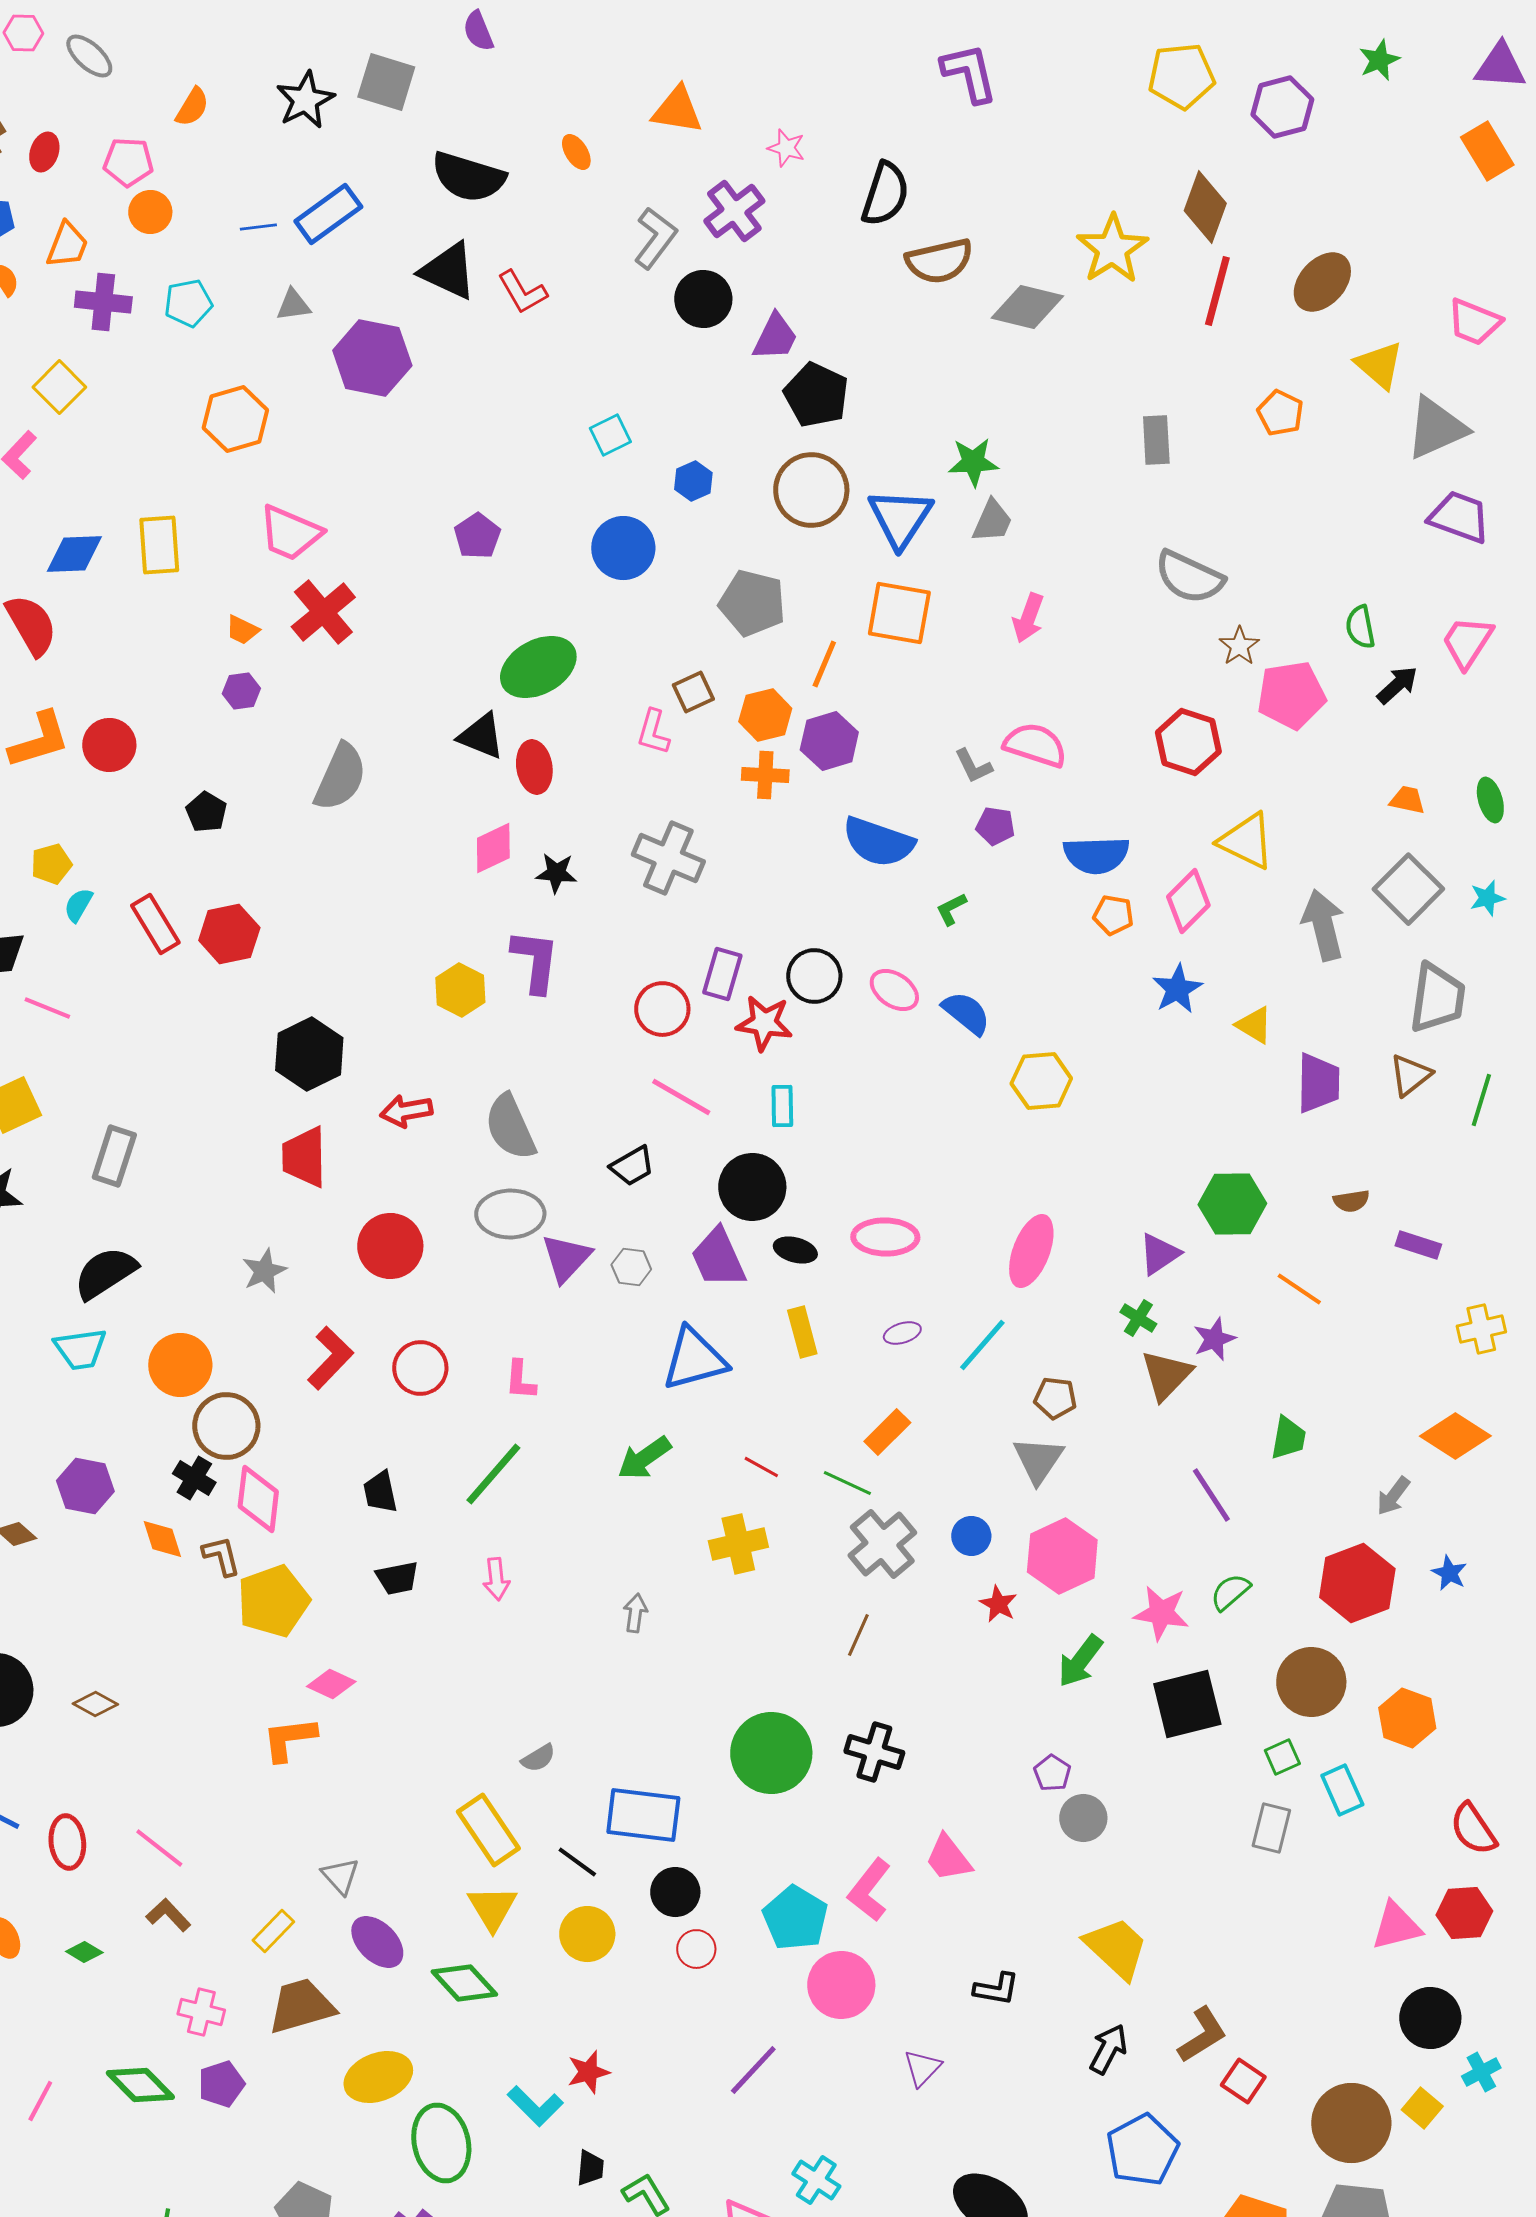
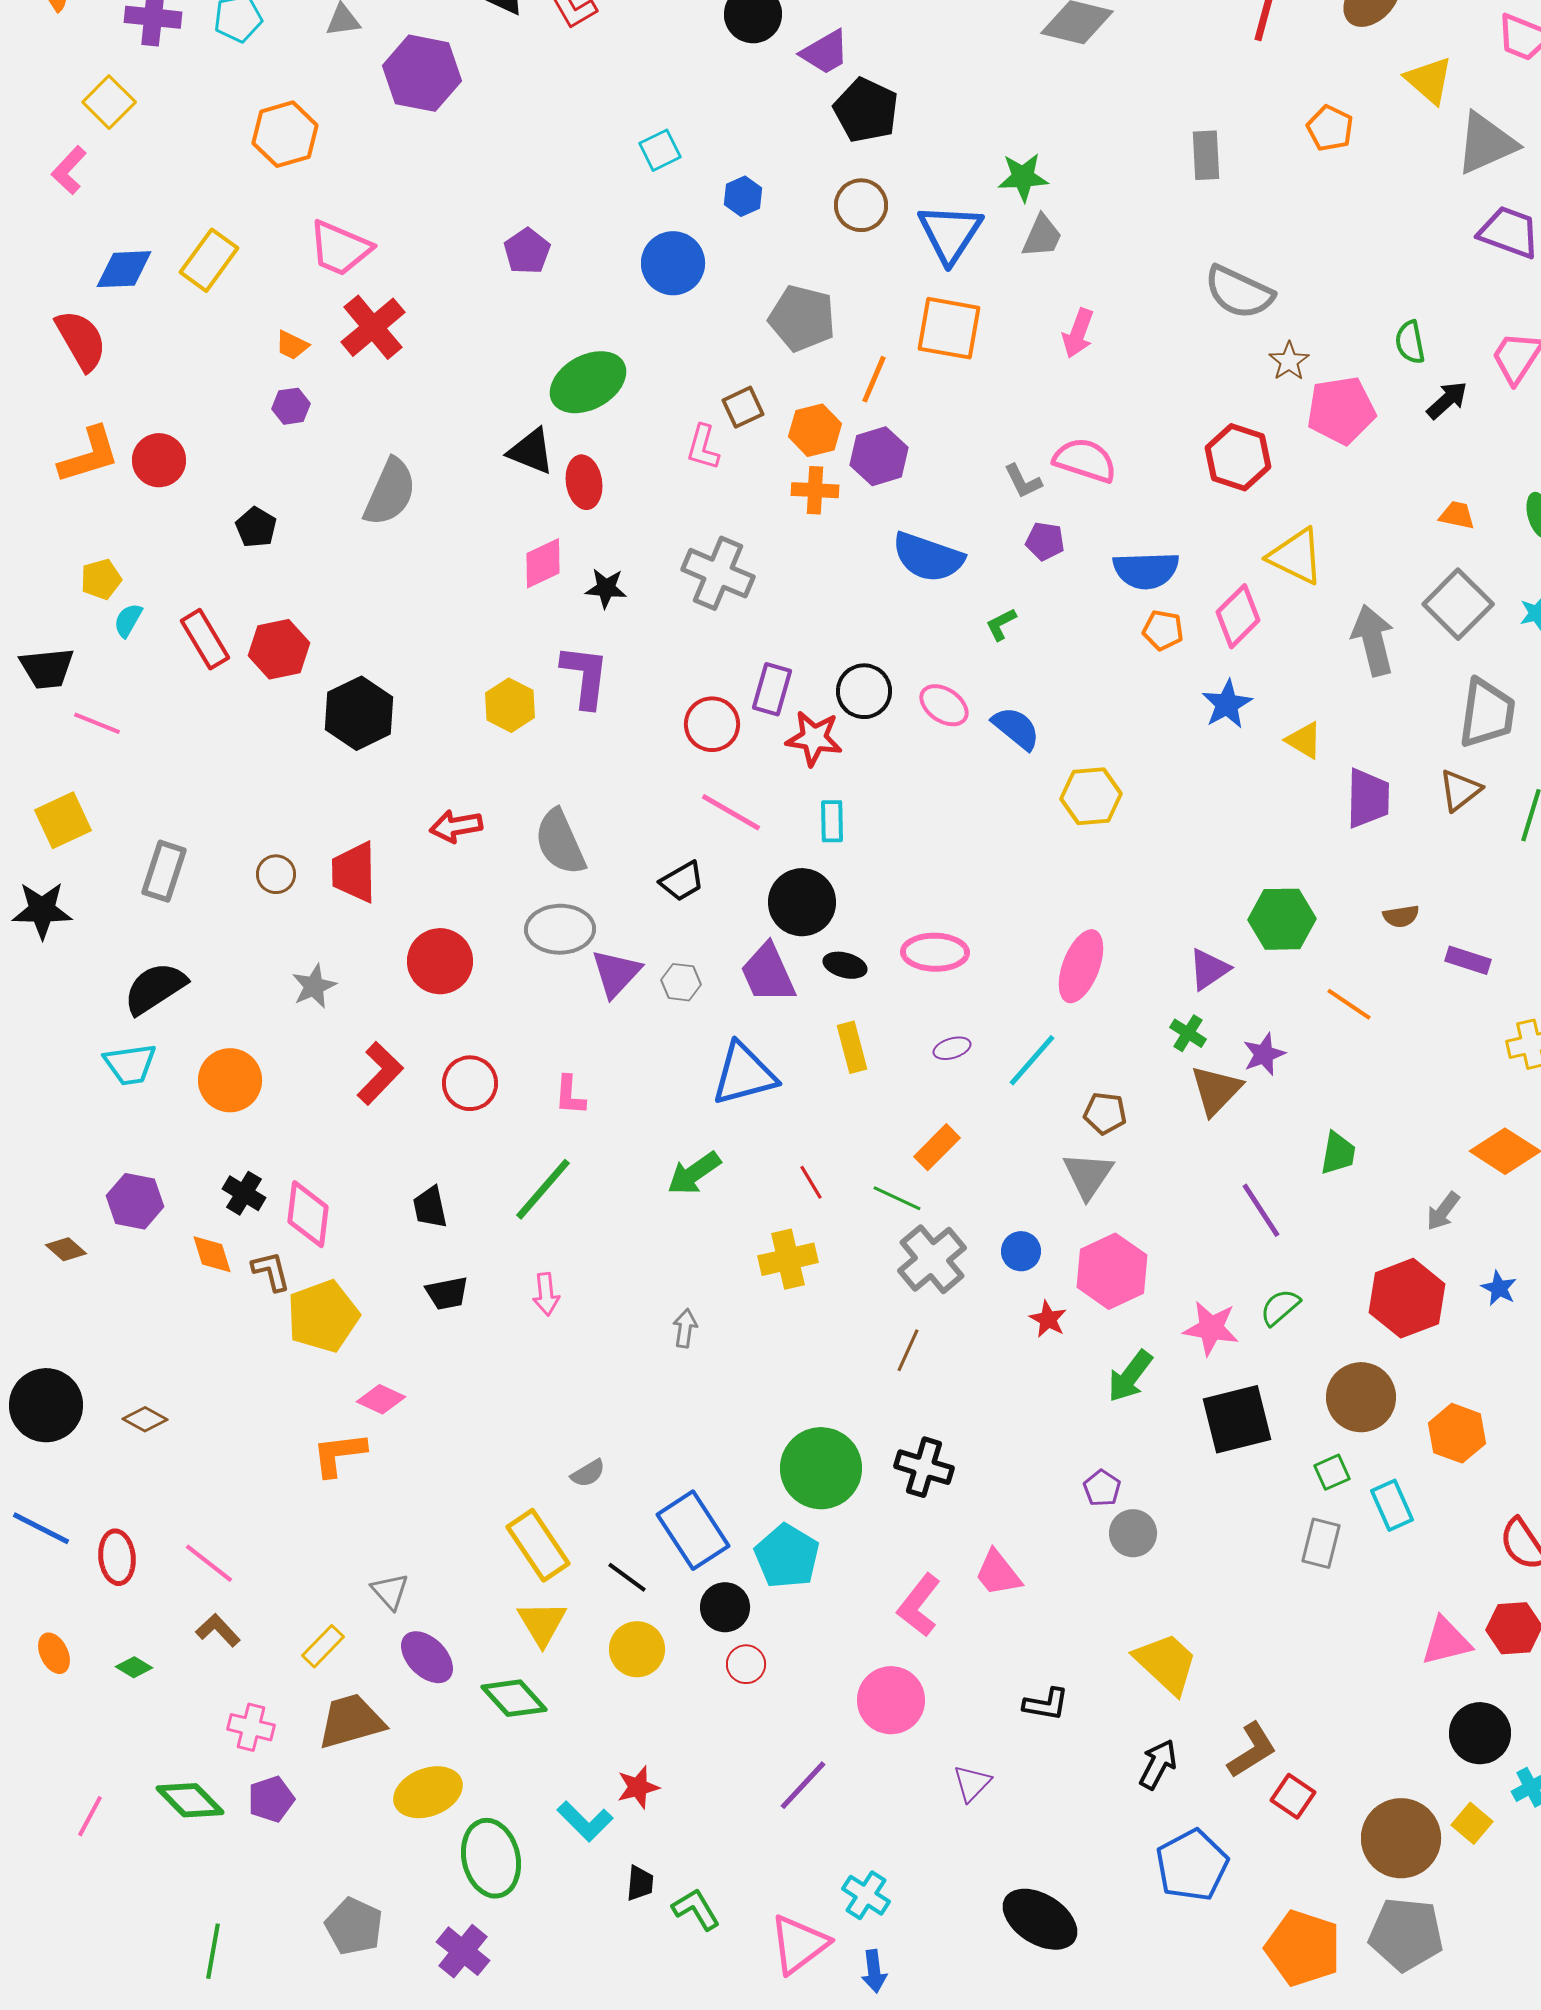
purple trapezoid: (775, 337) -> (825, 52), turned 34
brown circle: (811, 490) -> (861, 205), size x0.7
yellow rectangle: (159, 545) -> (209, 260), turned 40
black hexagon: (309, 1054) -> (359, 713), moved
brown circle: (226, 1426) -> (276, 874), moved, size x0.6
red line: (761, 1467) -> (811, 1182), turned 30
blue rectangle: (643, 1815) -> (693, 1530), turned 50
cyan pentagon: (795, 1918) -> (787, 1556), moved

